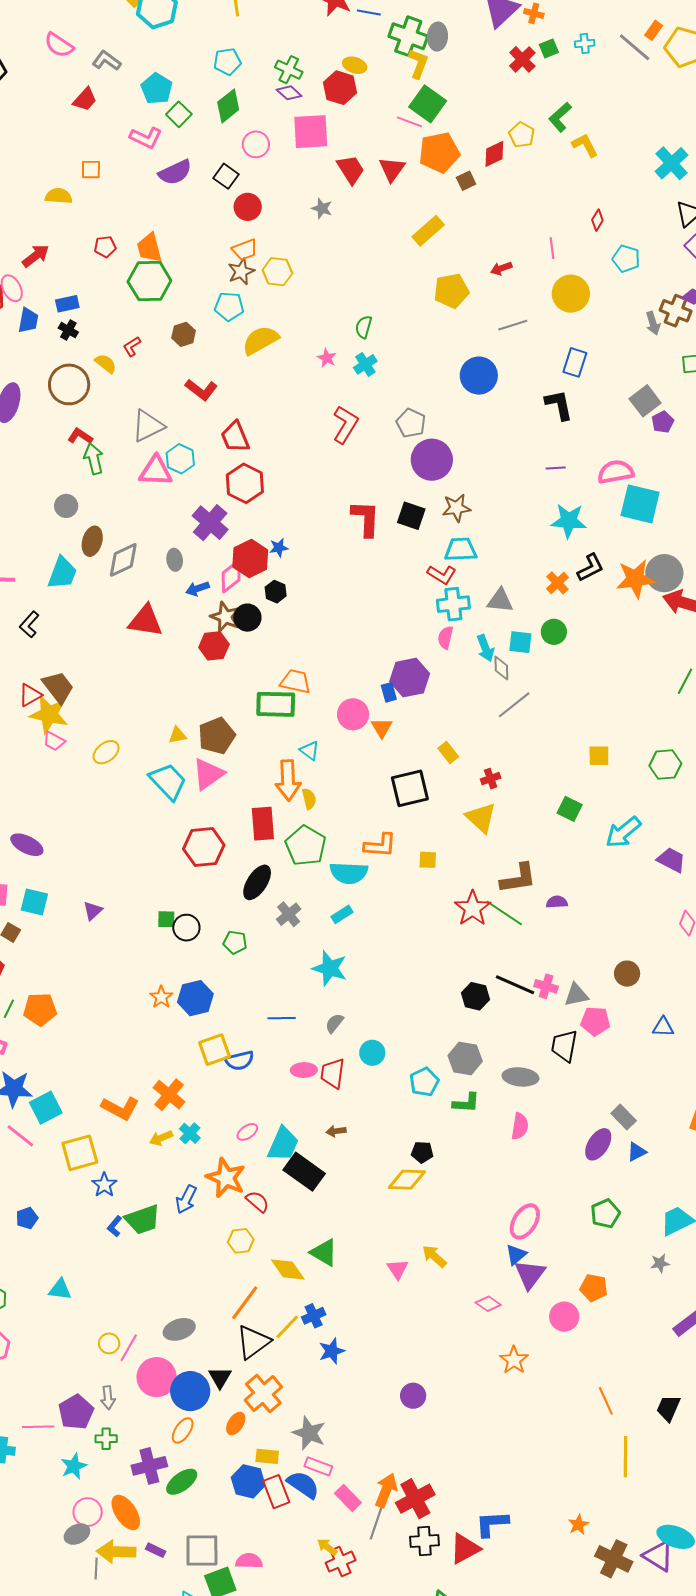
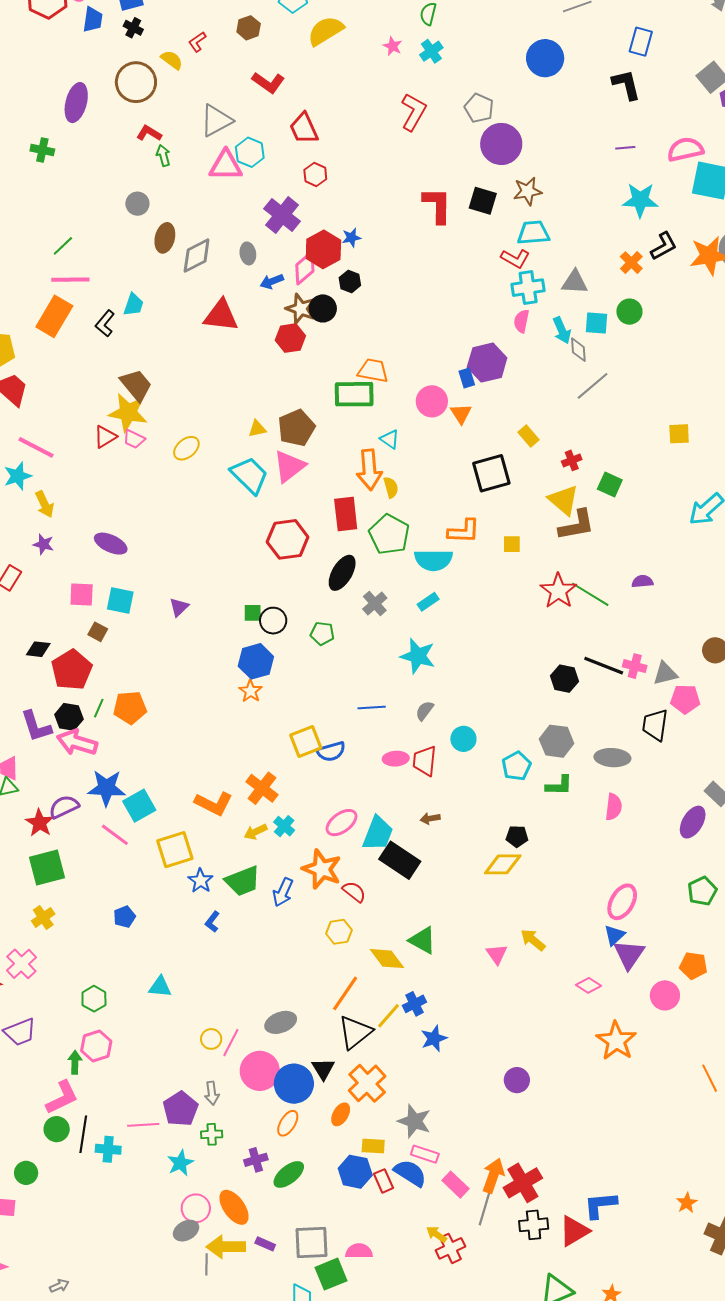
green arrow: (94, 459) -> (163, 156), size x0.7
red hexagon: (245, 483) -> (315, 174), size x0.6
cyan trapezoid: (62, 573) -> (134, 305), moved, size x0.7
red triangle: (30, 695) -> (105, 437), moved
green square: (570, 809) -> (610, 485), moved
brown L-shape: (518, 878) -> (577, 525), moved
blue hexagon: (195, 998) -> (256, 661), moved
pink ellipse: (247, 1132) -> (342, 823), size x1.5
green trapezoid: (143, 1219) -> (243, 881), moved
orange star: (514, 1360) -> (616, 1041), size x1.4
purple cross: (149, 1466) -> (256, 1160), size x0.7
red rectangle: (276, 1492) -> (384, 1181), size x0.7

